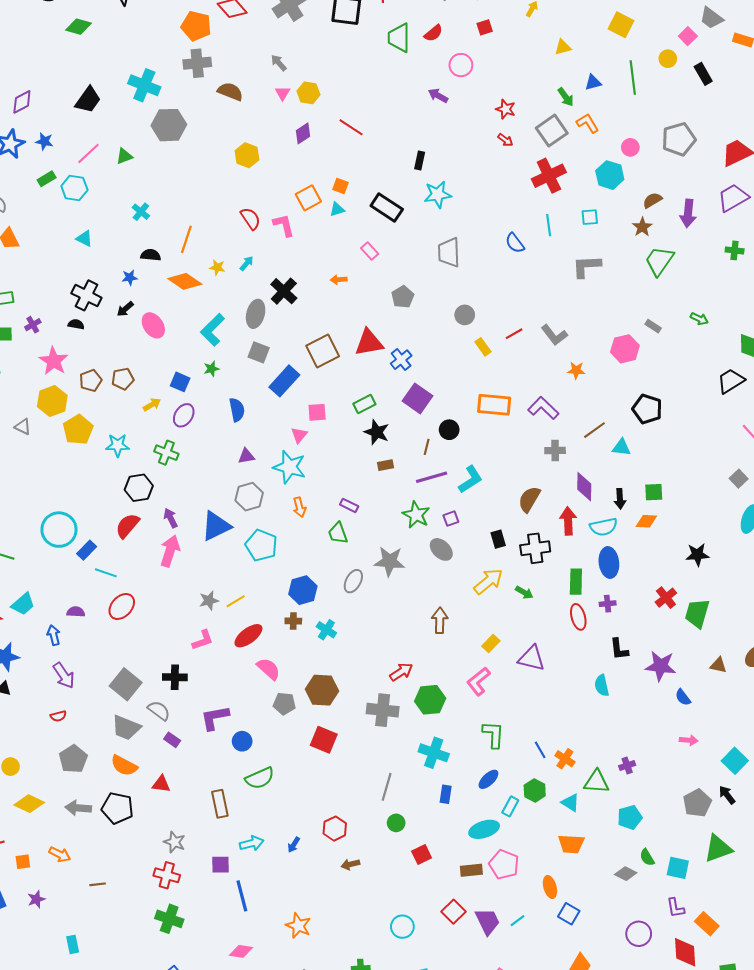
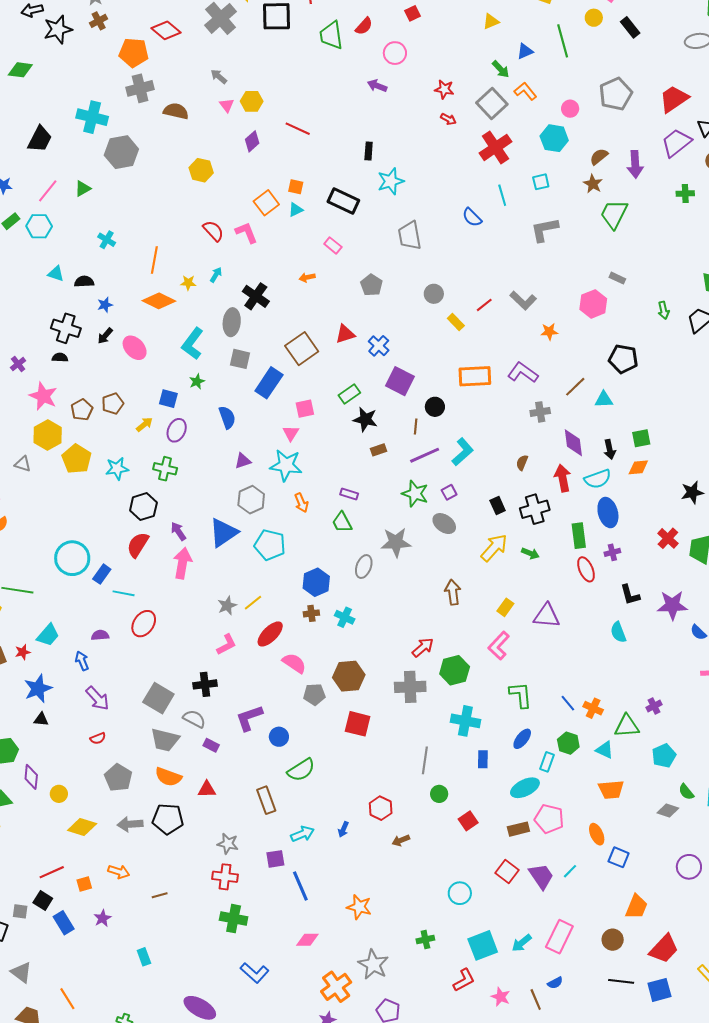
black semicircle: (151, 255) -> (84, 282), moved
green arrow: (699, 319) -> (664, 310), moved, turned 60
red triangle: (369, 343) -> (345, 334), size x0.7
brown semicircle: (529, 499) -> (522, 463), size x0.6

